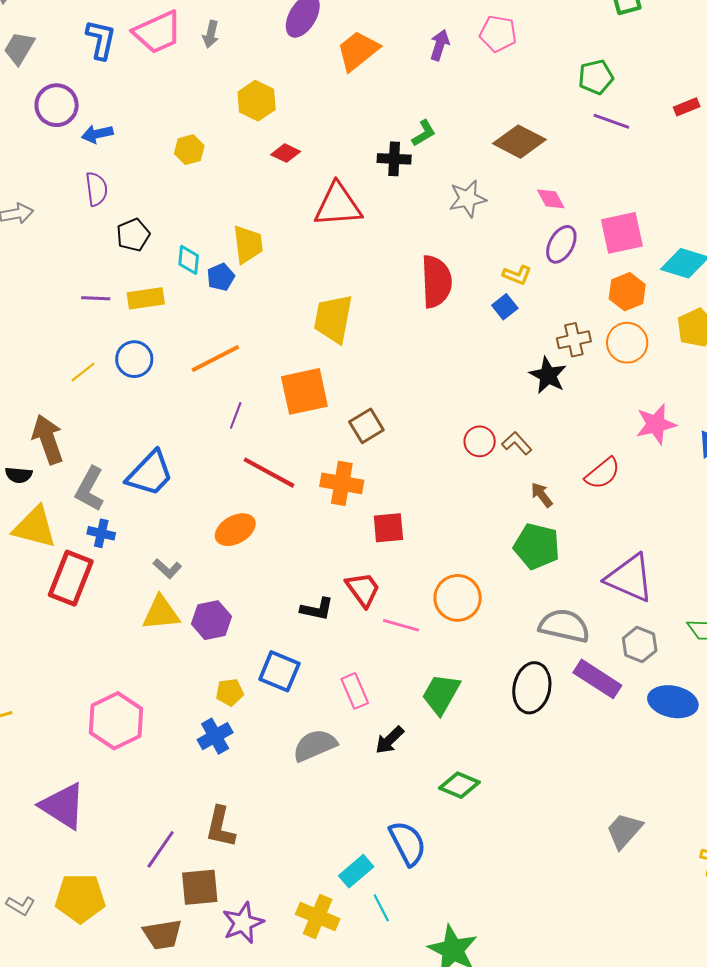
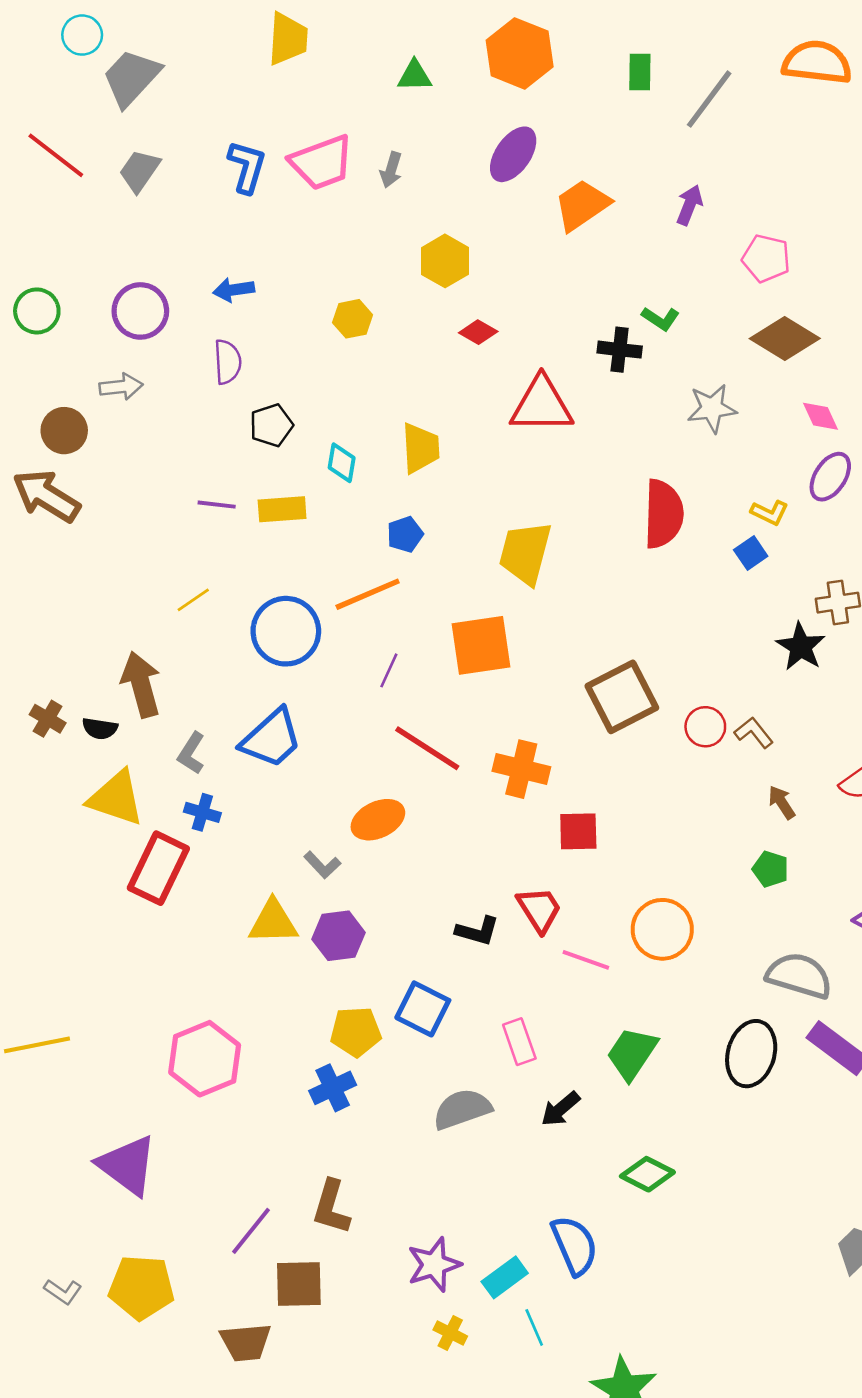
pink pentagon: (498, 34) -> (766, 258), moved
purple circle: (57, 105) -> (140, 311), moved
green L-shape: (424, 133) -> (661, 319), turned 60
blue pentagon: (221, 277) -> (405, 534), moved
blue circle: (134, 359) -> (286, 631), moved, size x1.4
brown square: (366, 426) -> (622, 697), moved, size x1.6
gray L-shape: (90, 489) -> (191, 753), size x0.7
green pentagon: (537, 546) -> (770, 869), size x0.6
gray L-shape: (167, 569) -> (322, 865), moved
yellow pentagon: (230, 692) -> (356, 1032), size x1.4
yellow cross: (318, 916) -> (450, 1333), size x0.6
purple star: (243, 923) -> (434, 1265), moved

